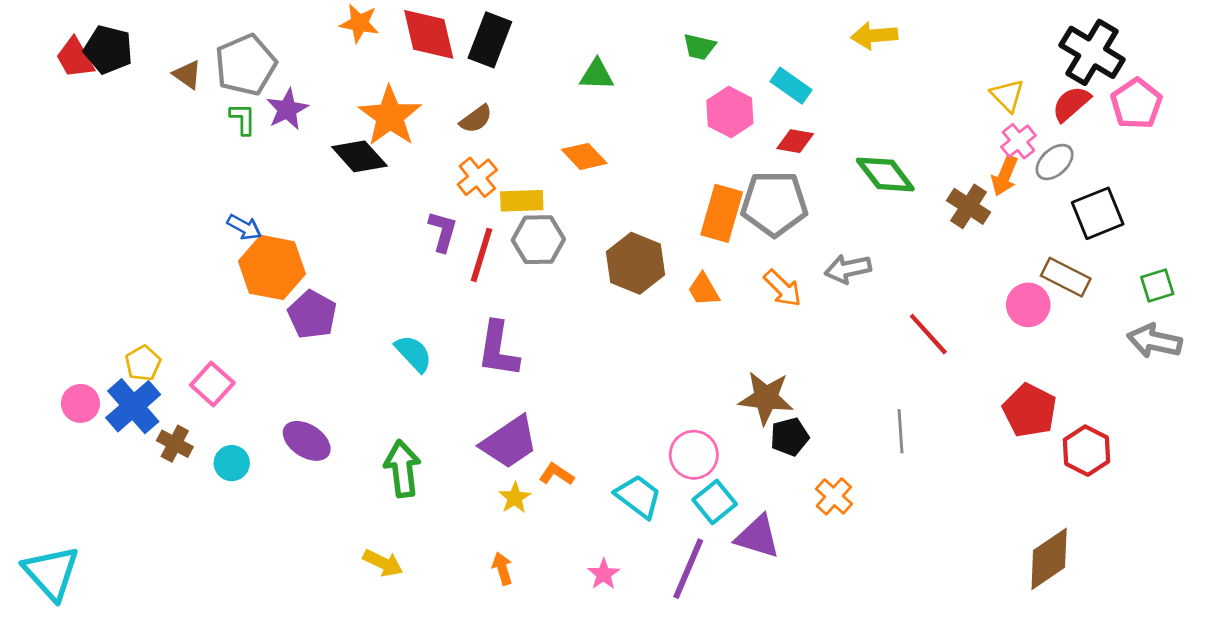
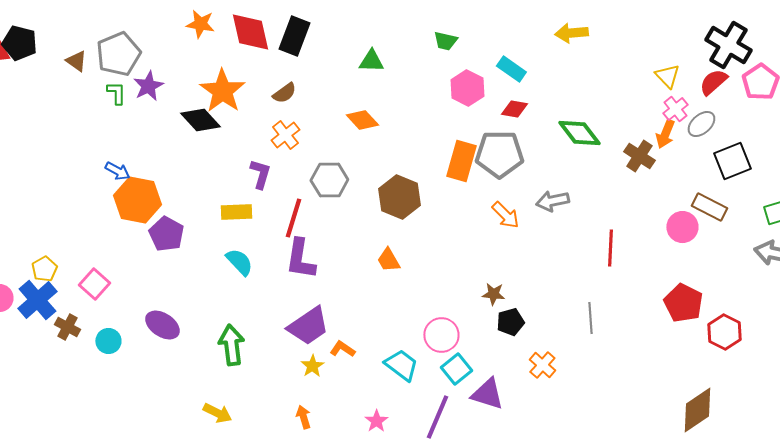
yellow rectangle: (522, 201) -> (236, 212), moved
red line: (482, 255) -> (293, 218), moved
orange trapezoid: (704, 290) -> (388, 260), moved
red line: (928, 334) -> (610, 248), turned 45
brown star: (766, 398) -> (493, 294), size x0.6

